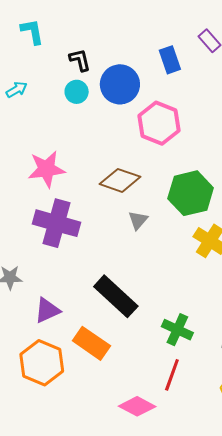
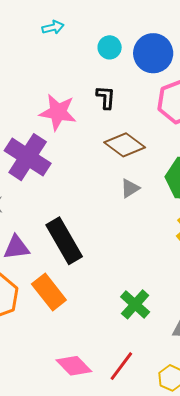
black L-shape: (80, 60) -> (106, 97), moved
purple cross: (57, 223) -> (28, 157), moved
black rectangle: (116, 296) -> (64, 241), moved
red line: (172, 375) -> (121, 366), moved

